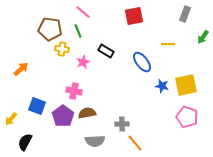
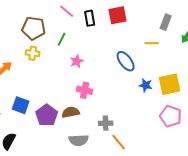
gray rectangle: (185, 14) -> (166, 22), moved
green line: (78, 31) -> (62, 39), moved, turned 48
yellow cross: (62, 49) -> (33, 53), moved
black rectangle: (106, 51) -> (90, 18), moved, turned 49
pink star: (83, 62) -> (77, 61), moved
pink cross: (74, 91) -> (85, 90), moved

